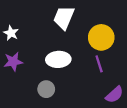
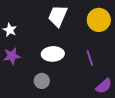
yellow circle: (101, 37) -> (99, 20), moved

